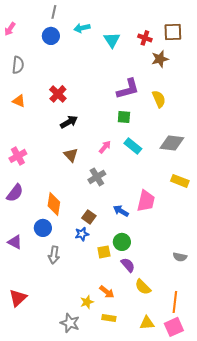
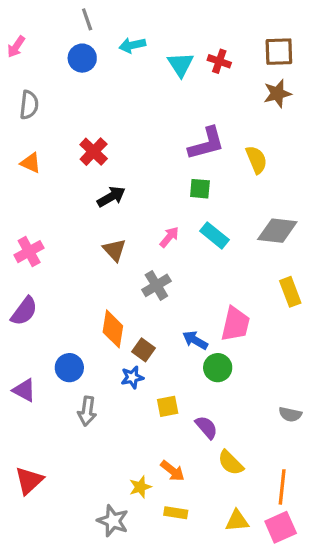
gray line: (54, 12) -> (87, 19), turned -32
red cross: (145, 38) -> (219, 61), moved
brown star: (160, 59) -> (277, 94), moved
yellow rectangle: (180, 181) -> (290, 292), turned 48
orange diamond: (54, 204) -> (113, 329), moved
green circle: (122, 242) -> (218, 368), moved

